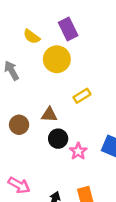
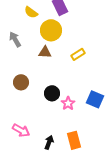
yellow rectangle: (82, 96) -> (78, 54), moved
brown triangle: (49, 115) -> (45, 52), moved

